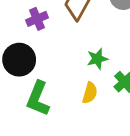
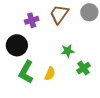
yellow semicircle: (90, 93) -> (50, 74), moved

